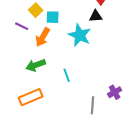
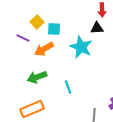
orange arrow: (43, 37) -> (44, 49), turned 30

